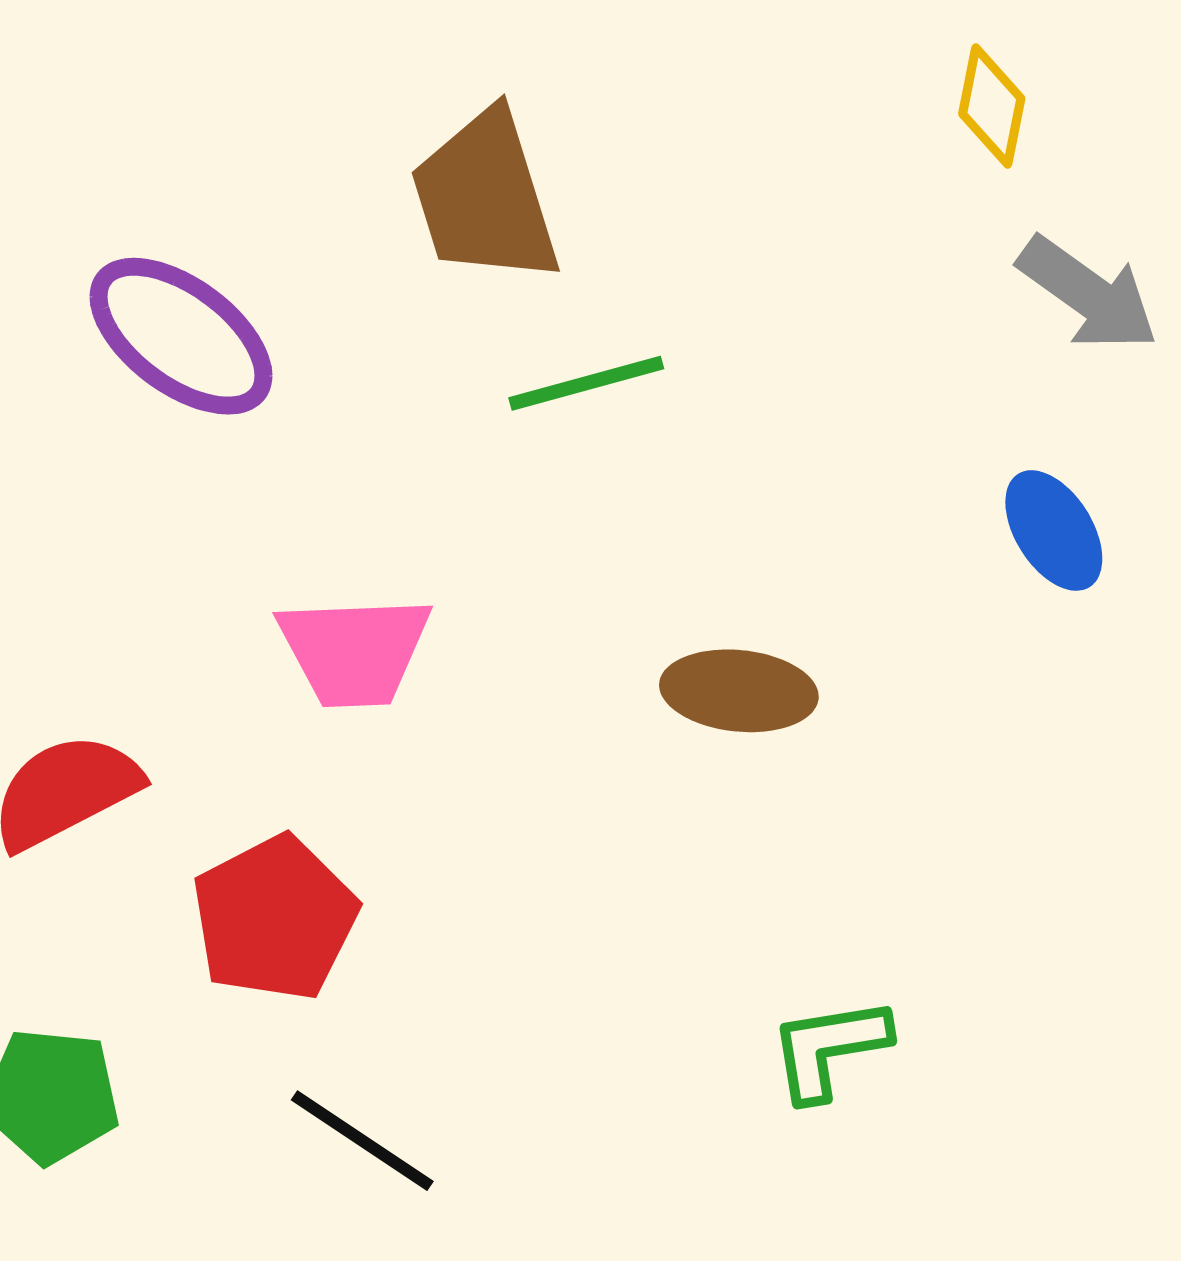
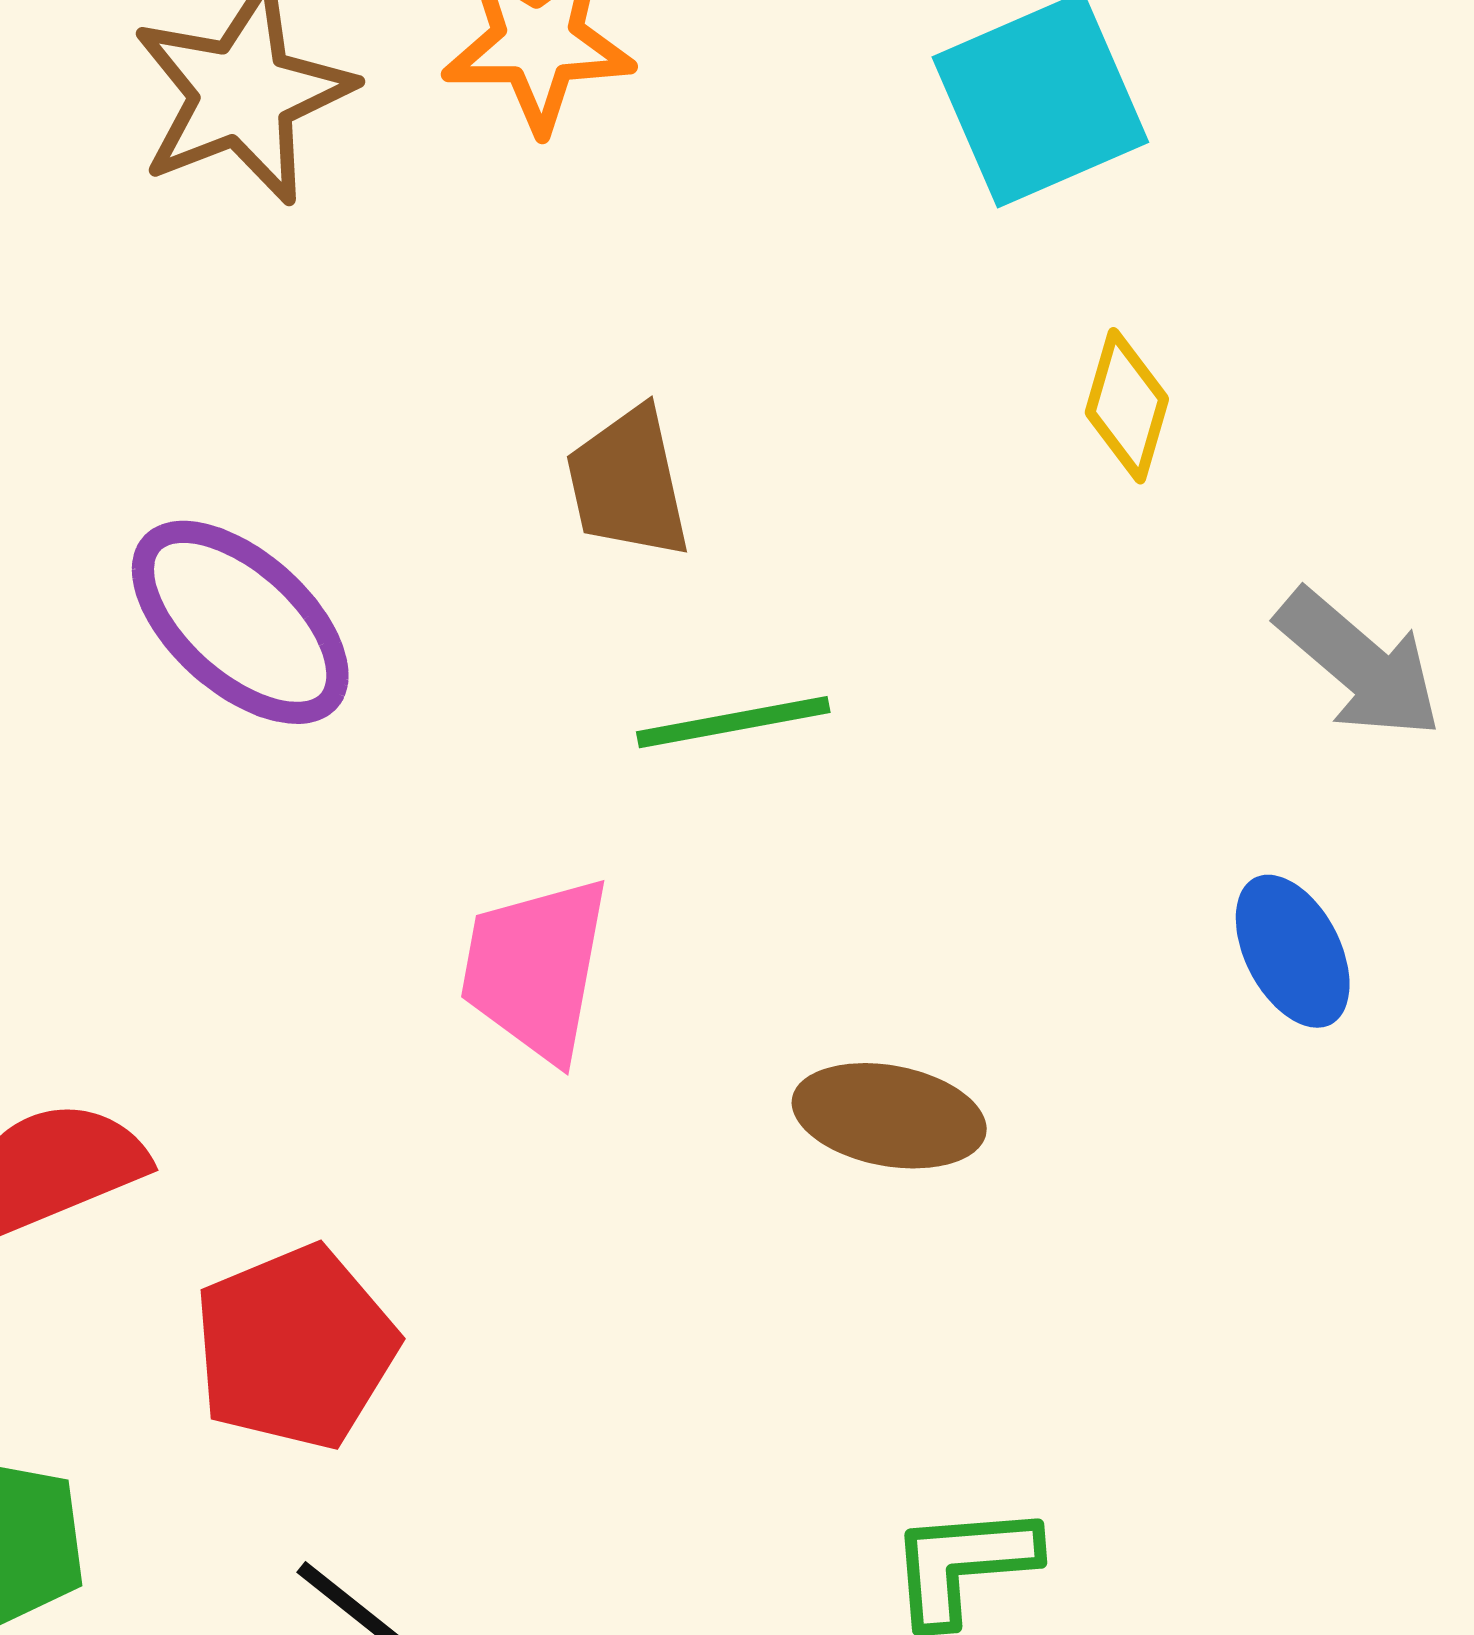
yellow diamond: (992, 106) -> (1127, 406), moved
brown trapezoid: (485, 197) -> (628, 483), size x0.7
pink trapezoid: (354, 651) -> (535, 968), moved, turned 98

